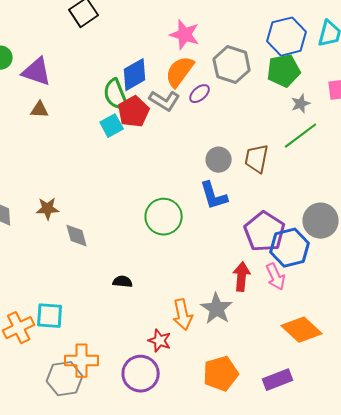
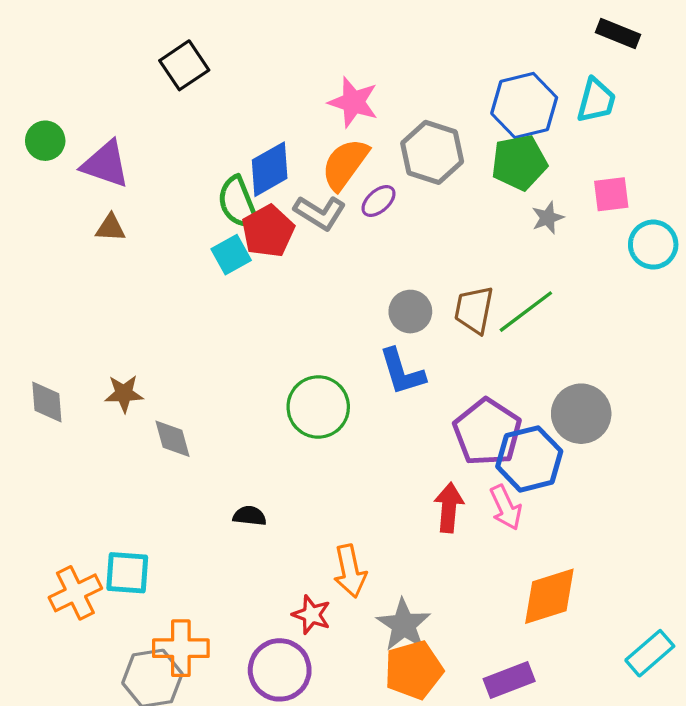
green line: (301, 136) -> (526, 312), moved
gray star: (217, 309) -> (404, 625), moved
orange diamond: (302, 330) -> (549, 596), turned -60

